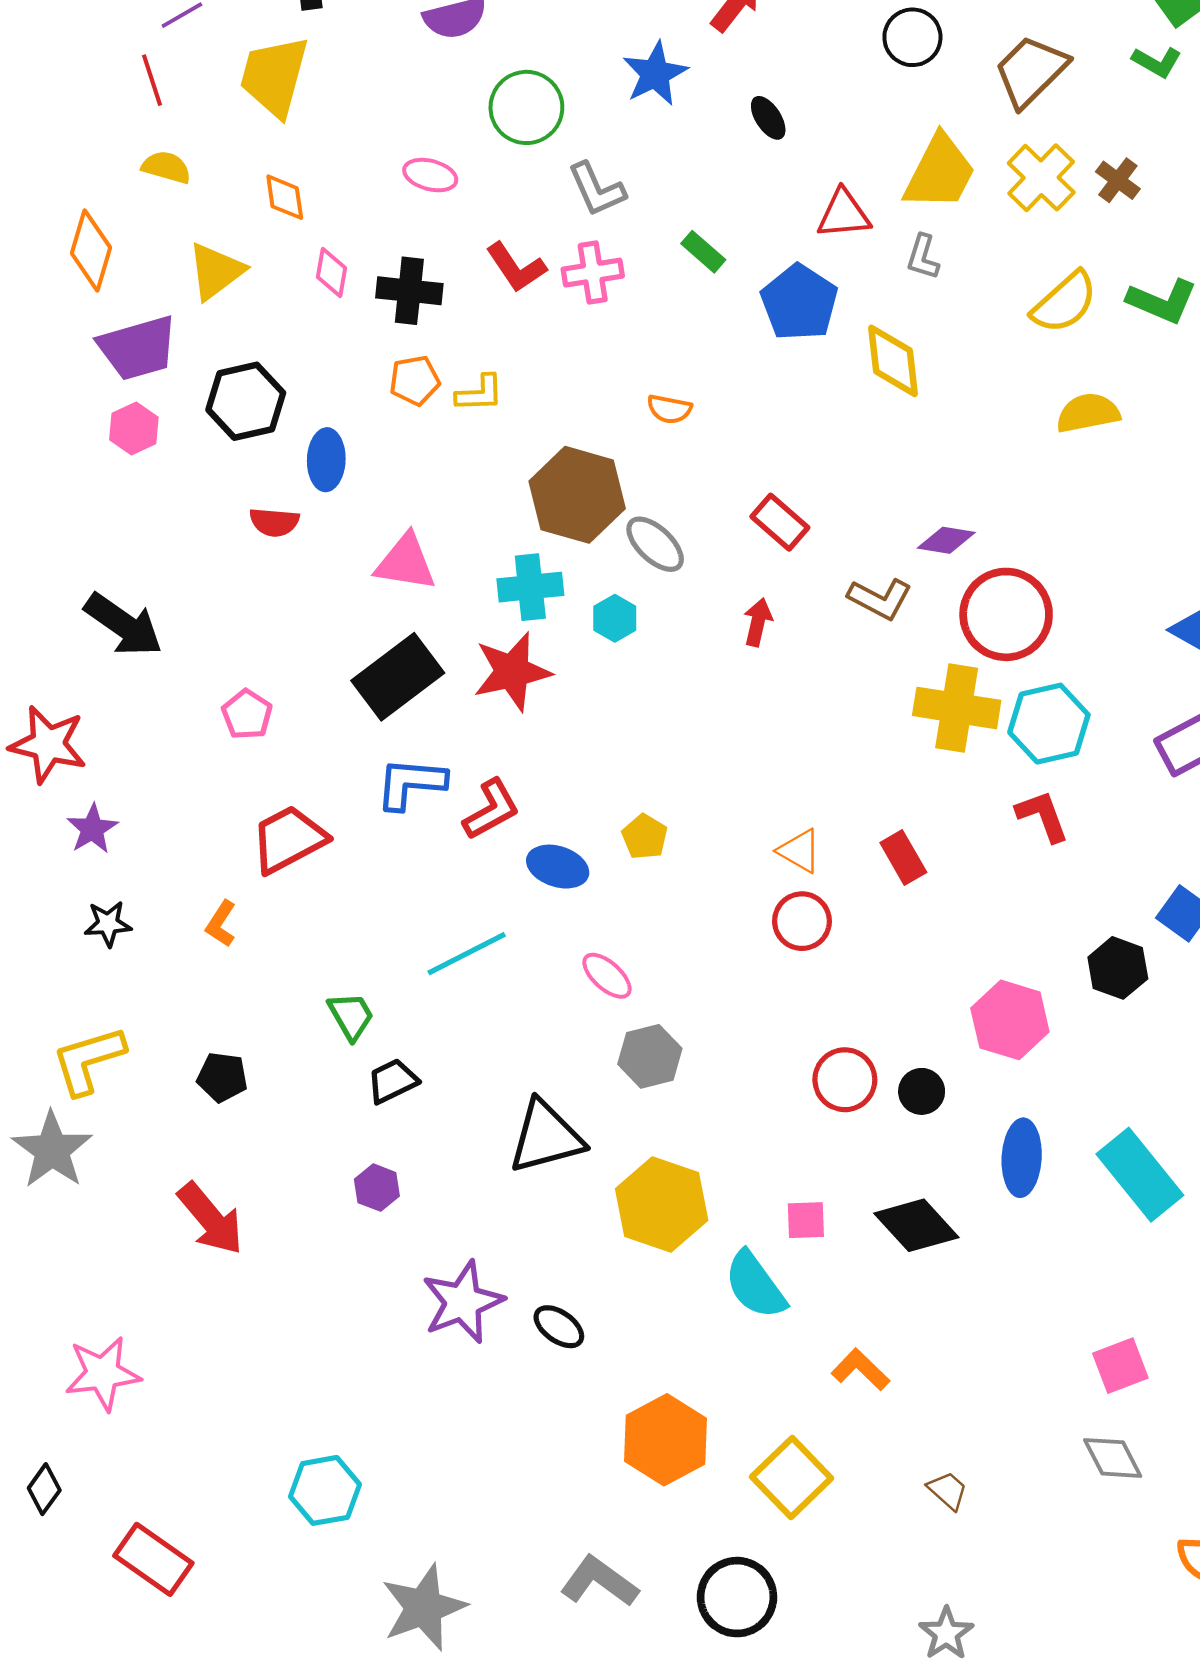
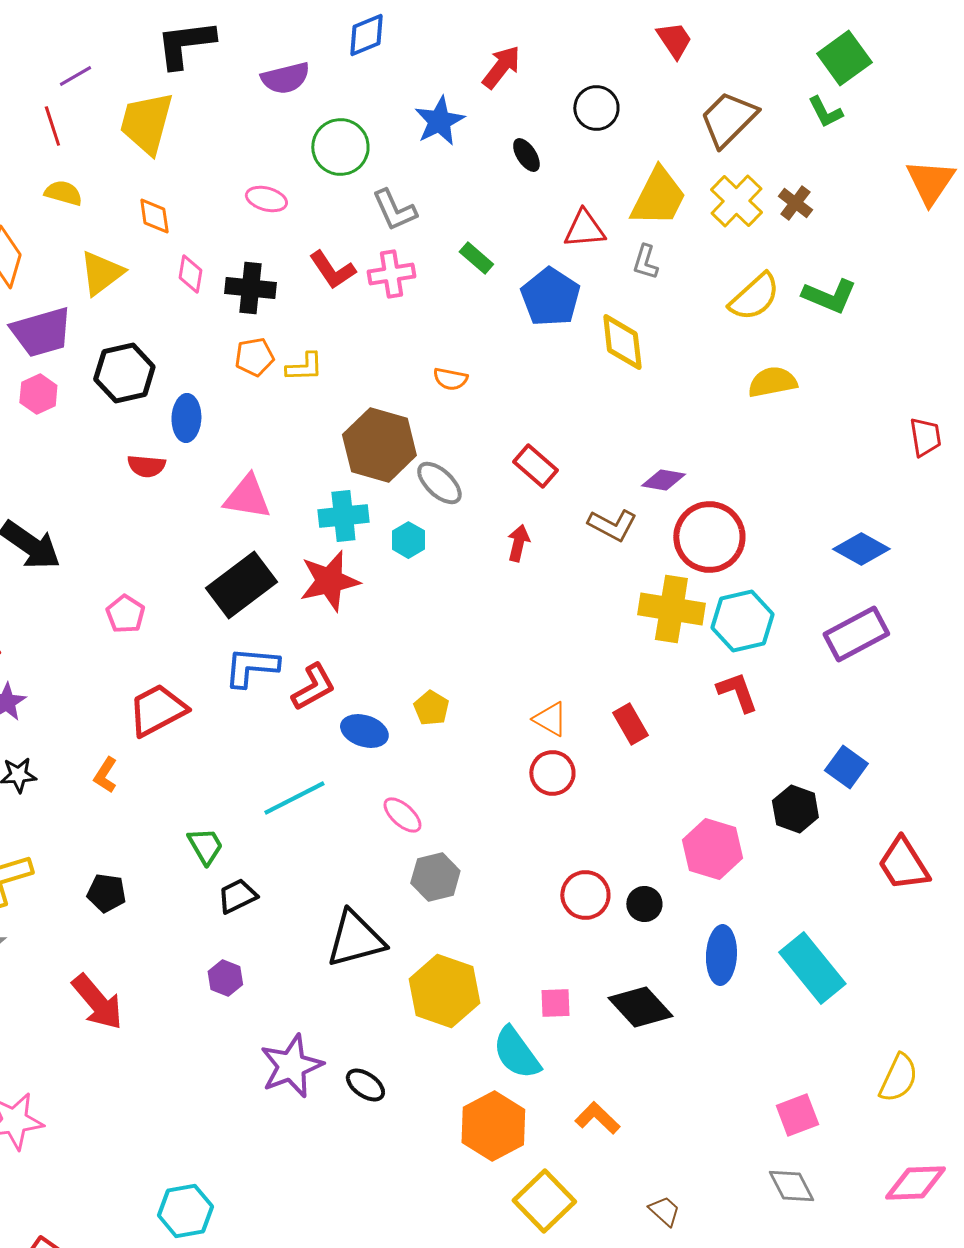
black circle: (912, 37) -> (596, 108), moved
green L-shape: (1157, 62) -> (825, 112), turned 33
orange hexagon: (665, 1440) -> (493, 1126), moved

